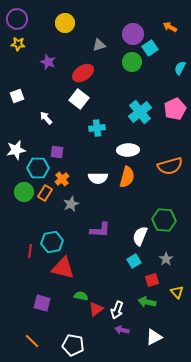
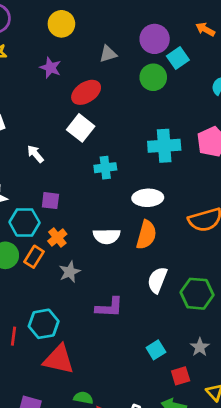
purple star: (48, 62) -> (50, 68), moved
cyan cross: (140, 112) -> (164, 146), turned 35
white semicircle: (140, 236) -> (157, 280), moved

